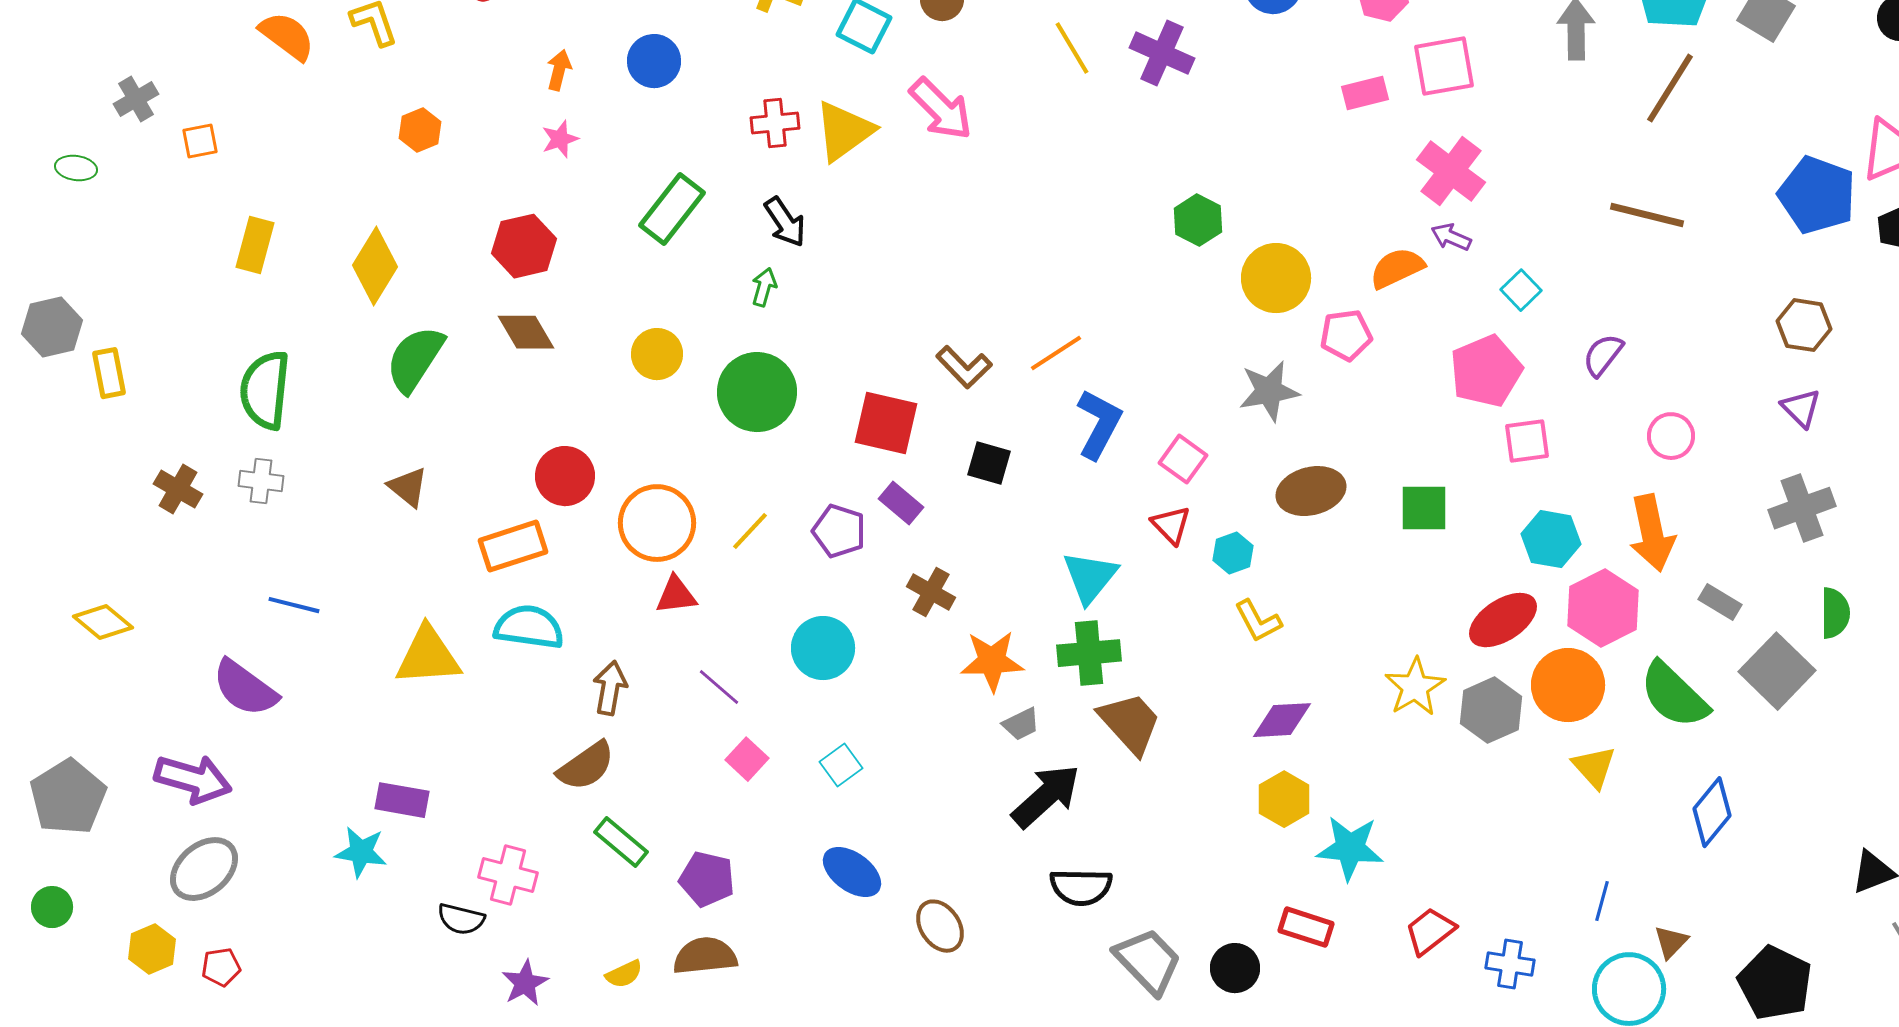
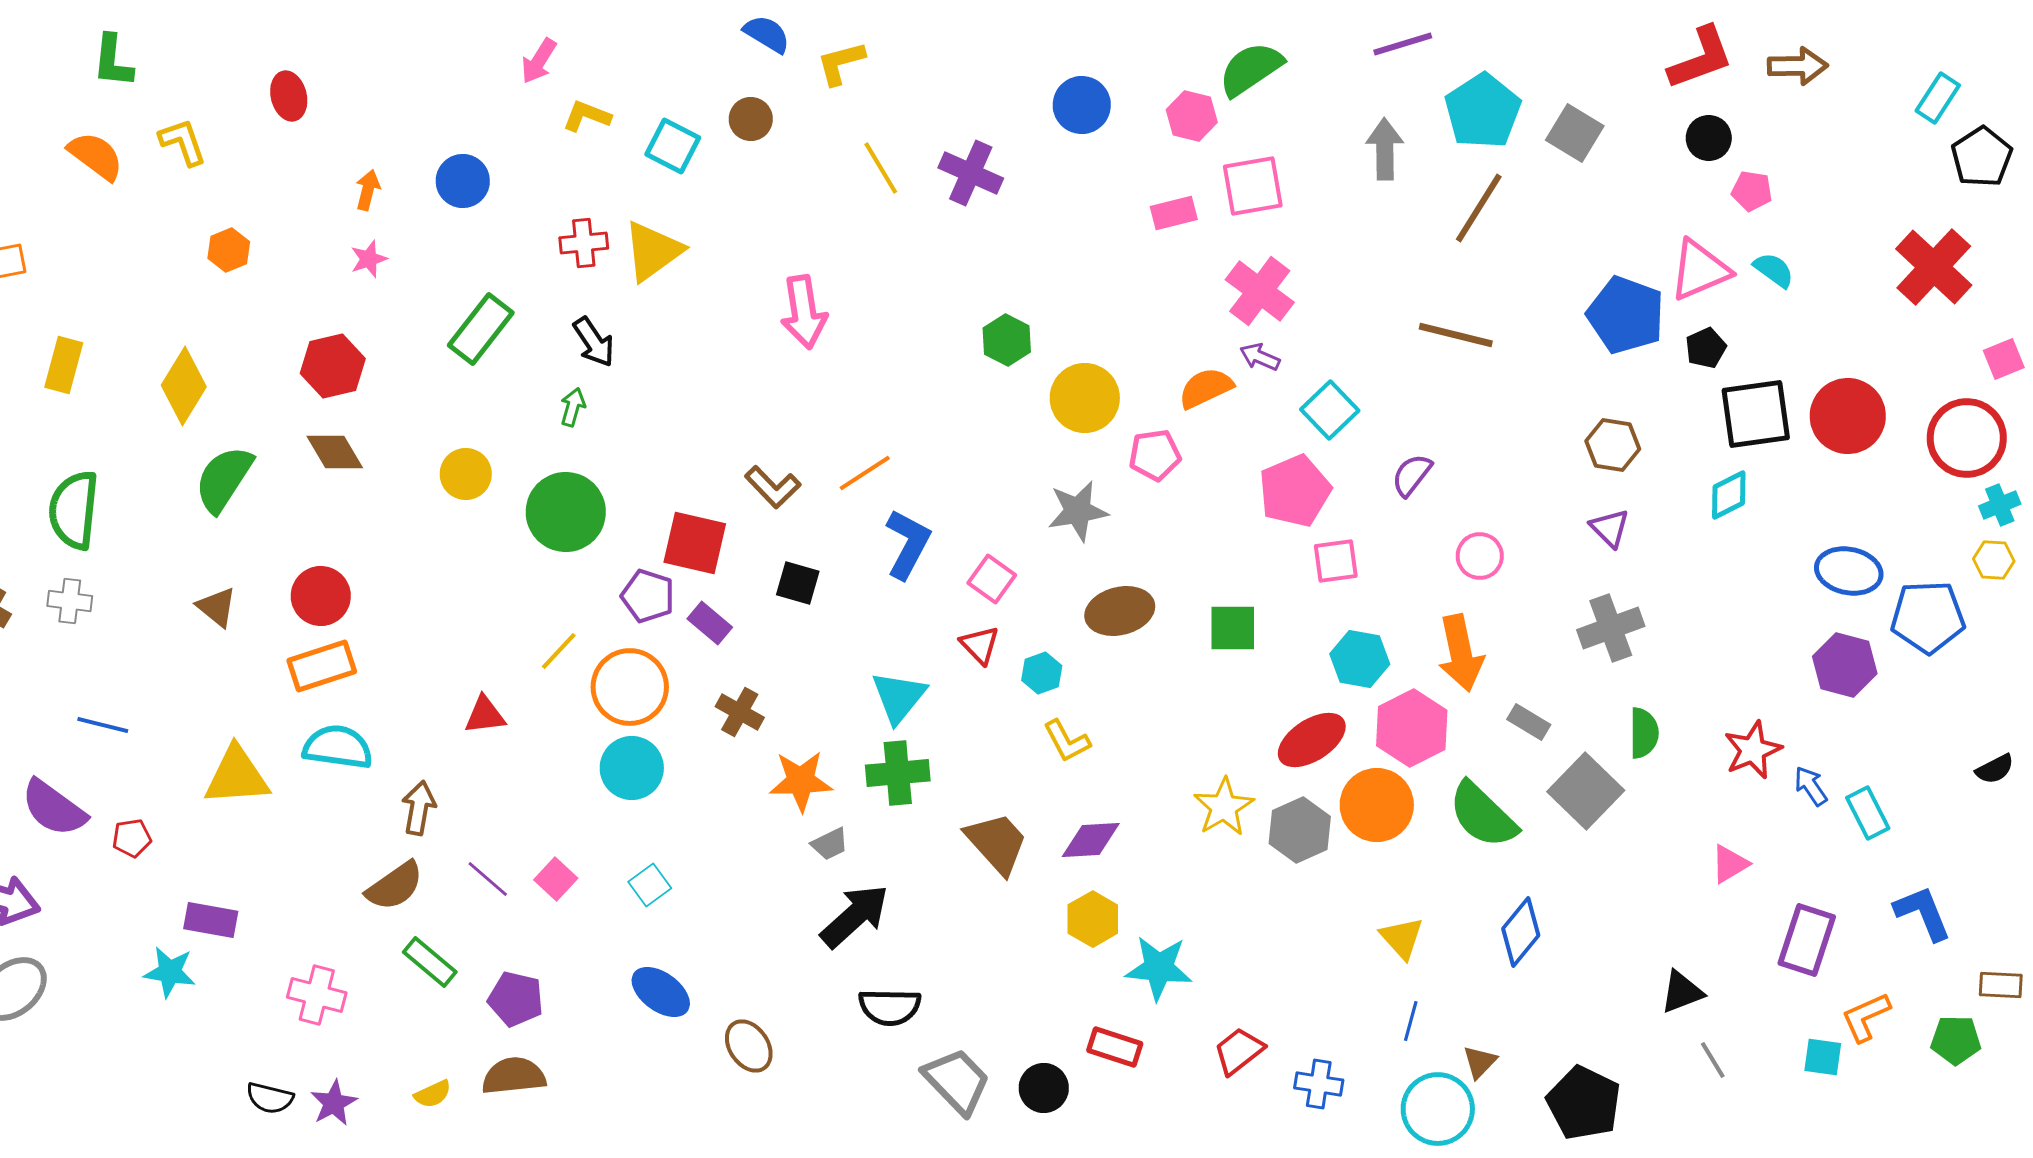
pink arrow: (941, 109) -> (804, 312), moved, turned 36
cyan square: (1521, 290) -> (1330, 410), size x1.4
red circle: (565, 476) -> (321, 596), moved
orange circle: (657, 523) -> (630, 687), moved
purple pentagon: (839, 531) -> (648, 596), moved
purple line: (719, 687) -> (488, 879), moved
brown trapezoid: (1130, 723) -> (997, 843), moved
yellow triangle: (1594, 767) -> (1402, 938), moved
black semicircle: (461, 919) -> (270, 1098), moved
red pentagon: (221, 967) -> (132, 838), moved

